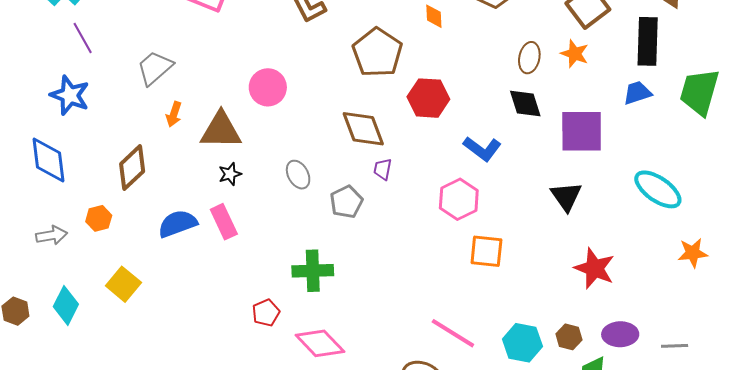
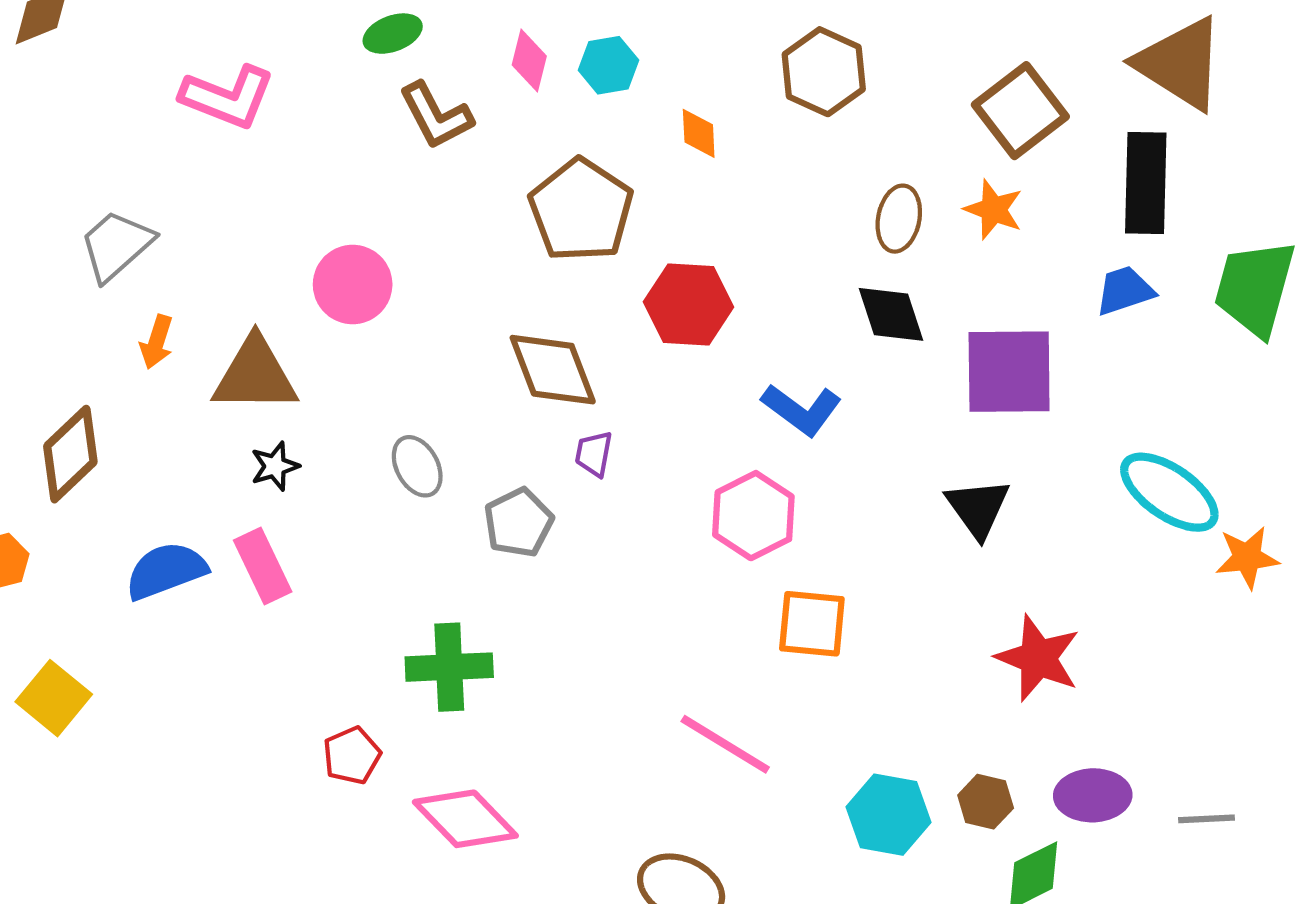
orange star: (693, 253) -> (1247, 557), moved
pink line: (453, 333) -> (725, 744), moved

